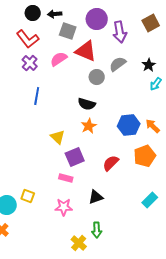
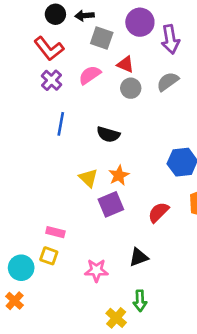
red triangle: (86, 51) -> (125, 64), size x0.6
gray circle: (97, 77) -> (131, 88), moved
black semicircle: (87, 104) -> (108, 134), moved
orange star: (89, 126) -> (119, 175), moved
pink rectangle: (66, 178) -> (55, 232), moved

